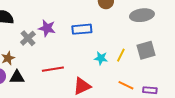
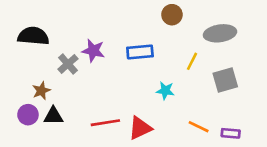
yellow line: (121, 55) -> (192, 61), moved
red line: (53, 69) -> (105, 123), moved

